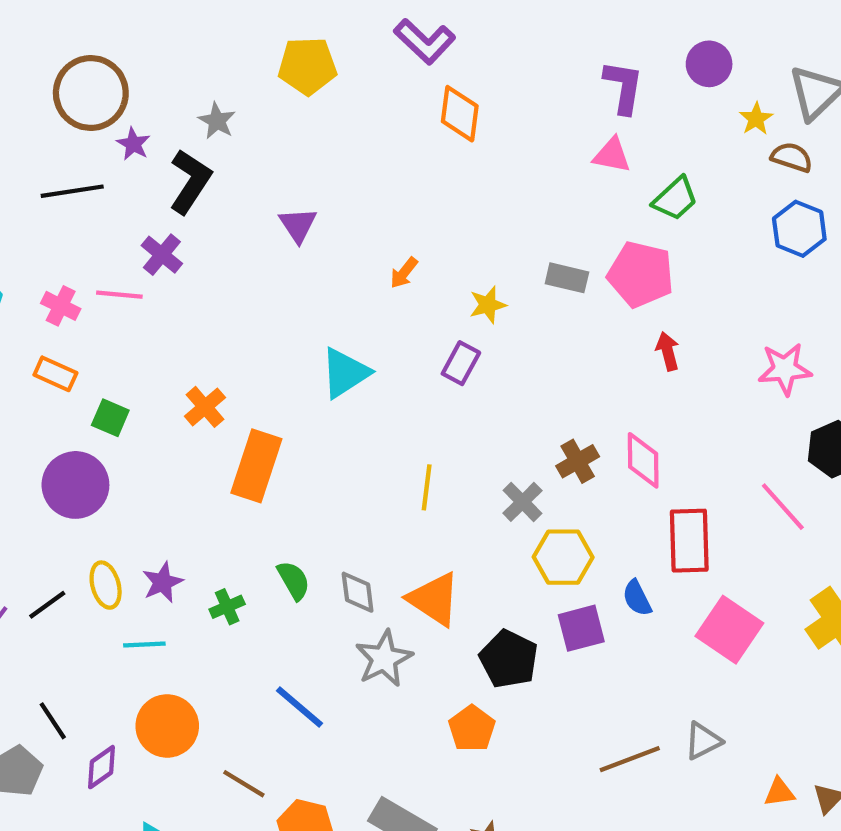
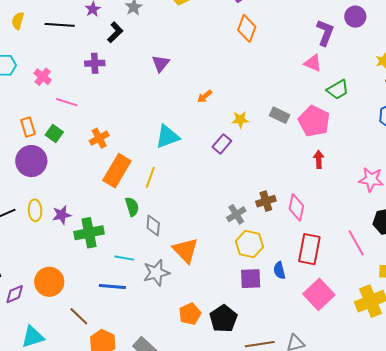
purple circle: (709, 64) -> (355, 17), moved
black L-shape: (190, 181) -> (115, 32), size x0.7
purple cross: (162, 255) -> (95, 63), turned 36
pink line: (119, 295) -> (67, 102), moved
orange rectangle: (55, 374) -> (28, 127), moved, turned 36
yellow line: (427, 487) -> (150, 177), moved
green semicircle: (294, 580) -> (132, 207), moved
gray diamond: (358, 592) -> (153, 225), moved
green cross: (227, 607) -> (89, 233), size x1.8
cyan line: (144, 645) -> (124, 258), moved
black pentagon: (509, 659) -> (224, 319), moved
blue line: (300, 707) -> (112, 286), turned -48

